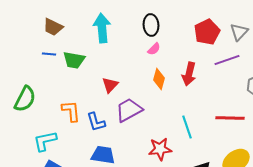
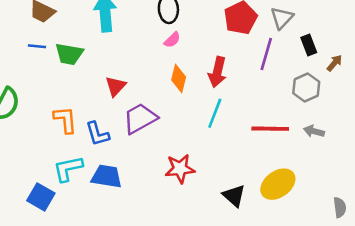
purple line: (227, 60) -> (266, 54), turned -55
cyan line: (187, 127) -> (215, 113), moved, turned 40
cyan L-shape: (45, 141) -> (68, 169), moved

